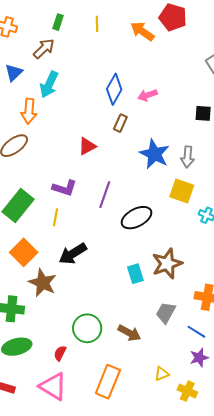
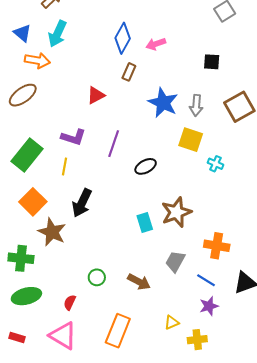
blue triangle: (14, 73) -> (22, 33), moved, turned -36
orange arrow: (29, 111) -> (37, 60), turned -85
black ellipse: (137, 218) -> (146, 166), size x0.7
black arrow: (73, 254) -> (82, 203), turned -32
green circle: (87, 328) -> (97, 277), size x0.6
yellow cross: (187, 391) -> (197, 340), turned -30

